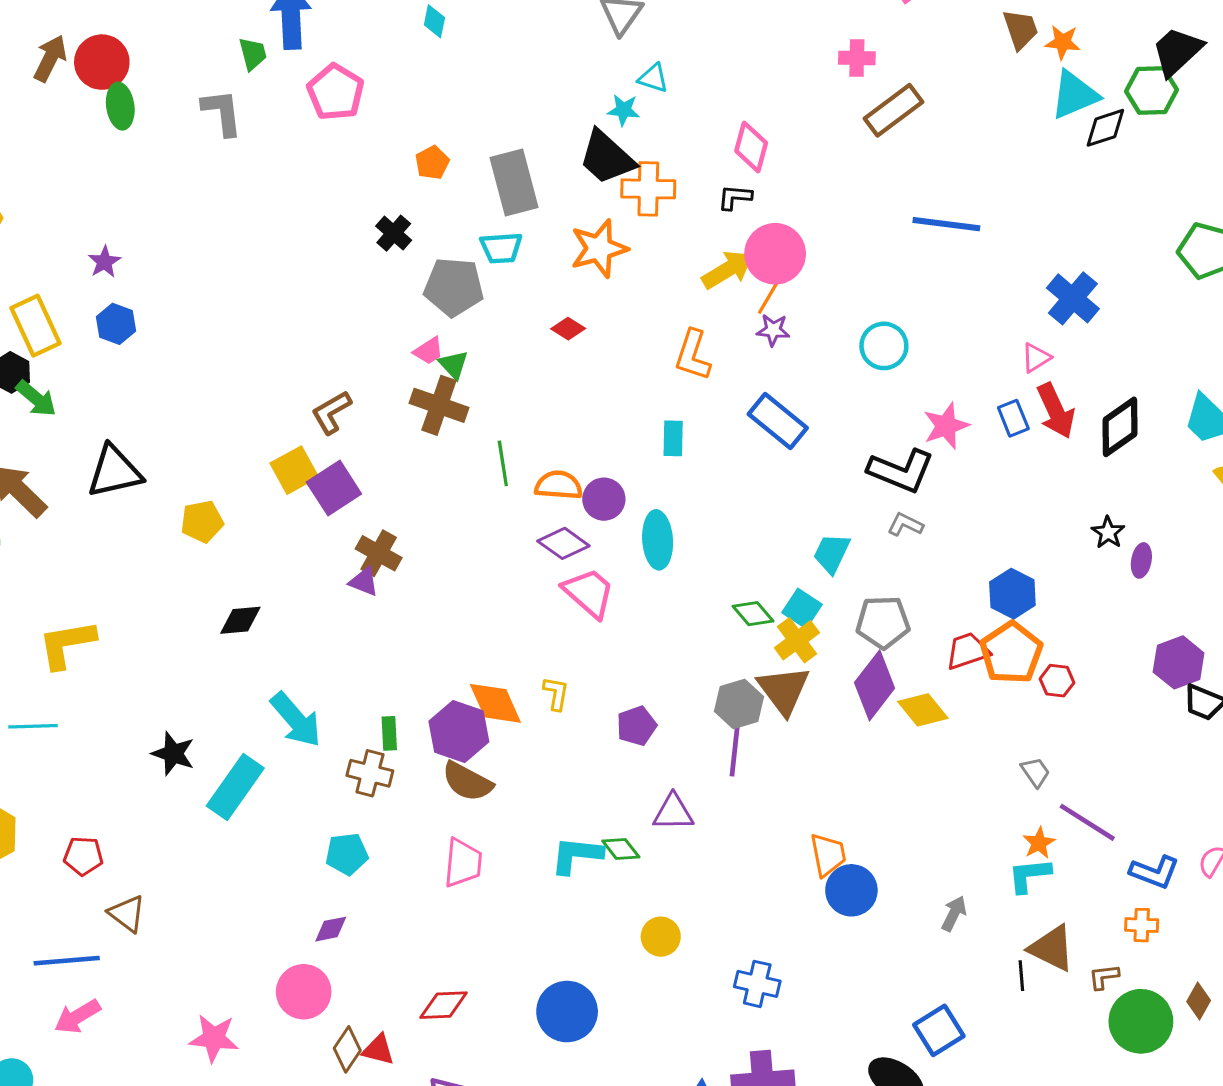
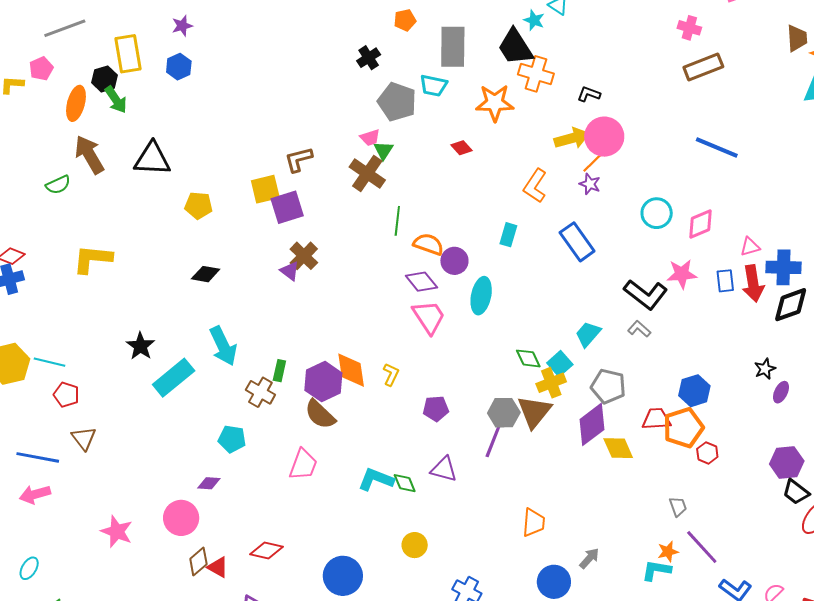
pink diamond: (751, 147) -> (701, 224), moved, turned 36
blue cross: (1073, 298) -> (784, 267), moved, turned 36
cyan line: (33, 726) -> (50, 362), moved
blue circle: (851, 890) -> (554, 582), moved
gray arrow: (954, 914) -> (589, 558), moved

